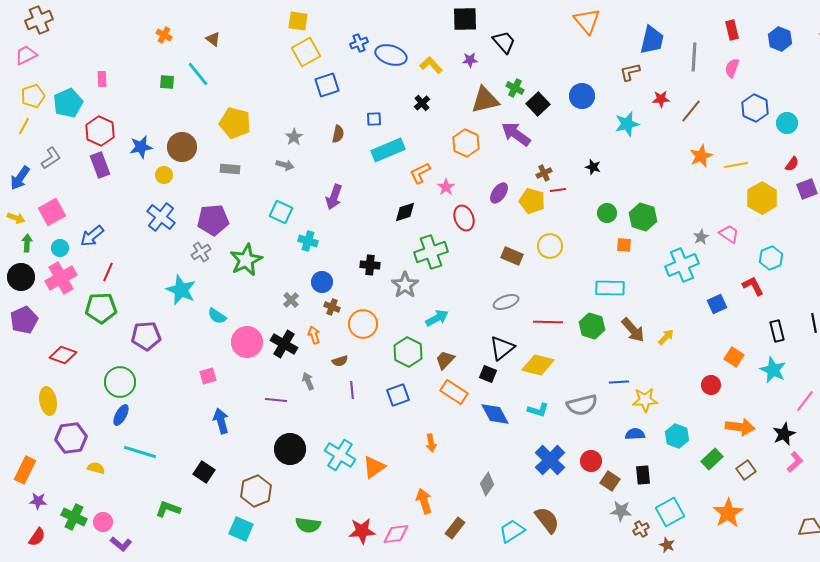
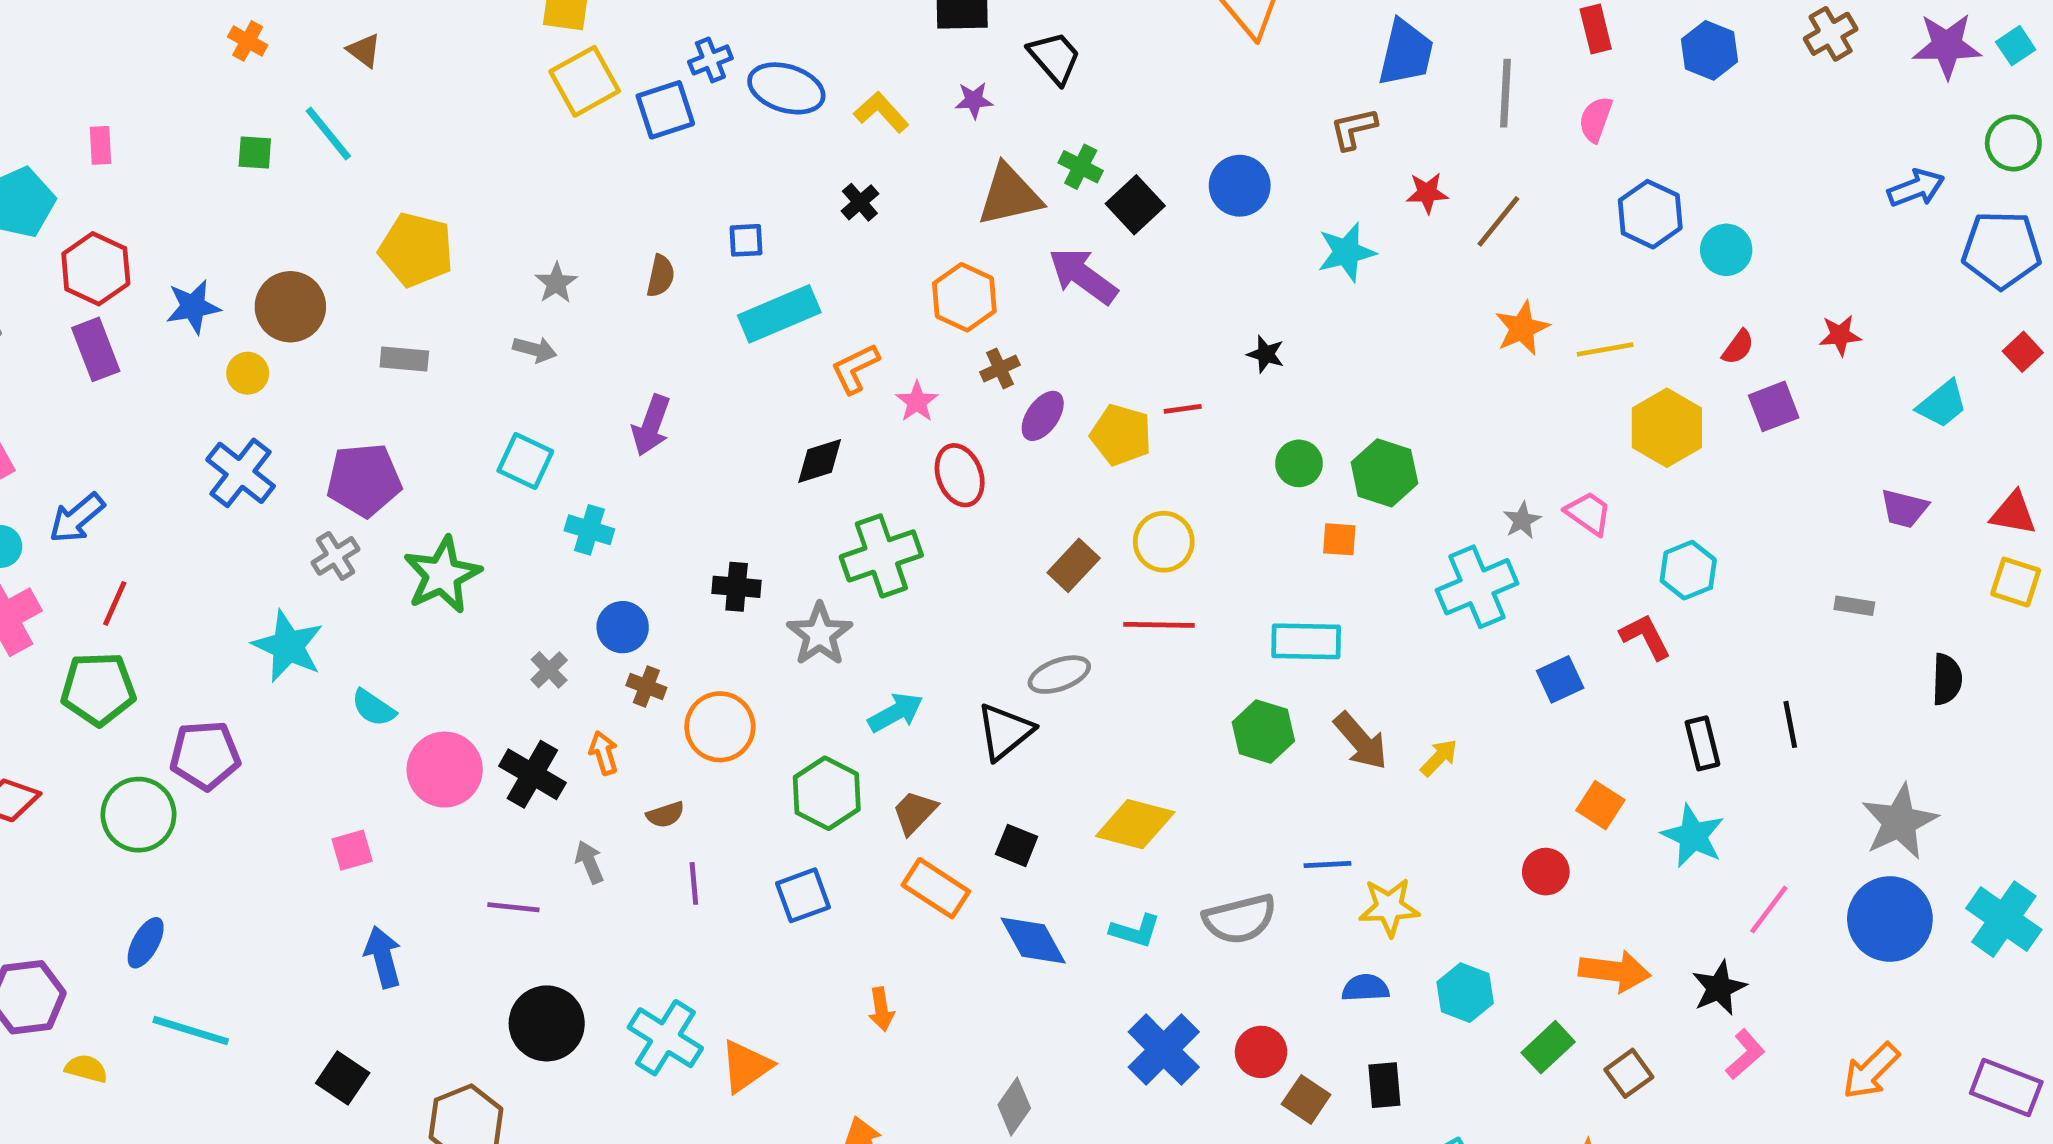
blue square: (327, 85) -> (665, 110), moved
brown cross: (544, 173) -> (1000, 368), moved
brown rectangle: (512, 256) -> (1074, 565), turned -70
red line: (548, 322) -> (1159, 625), moved
black triangle: (502, 348) -> (1005, 732), moved
green circle: (120, 382) -> (138, 815), moved

